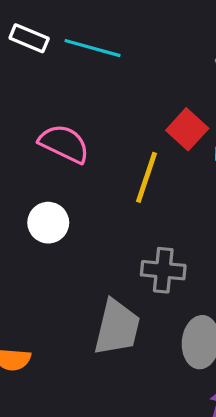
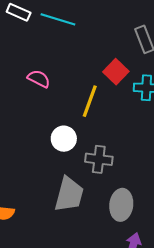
pink semicircle: (64, 144) -> (39, 79), size x0.7
white circle: (48, 223) -> (64, 139), moved

